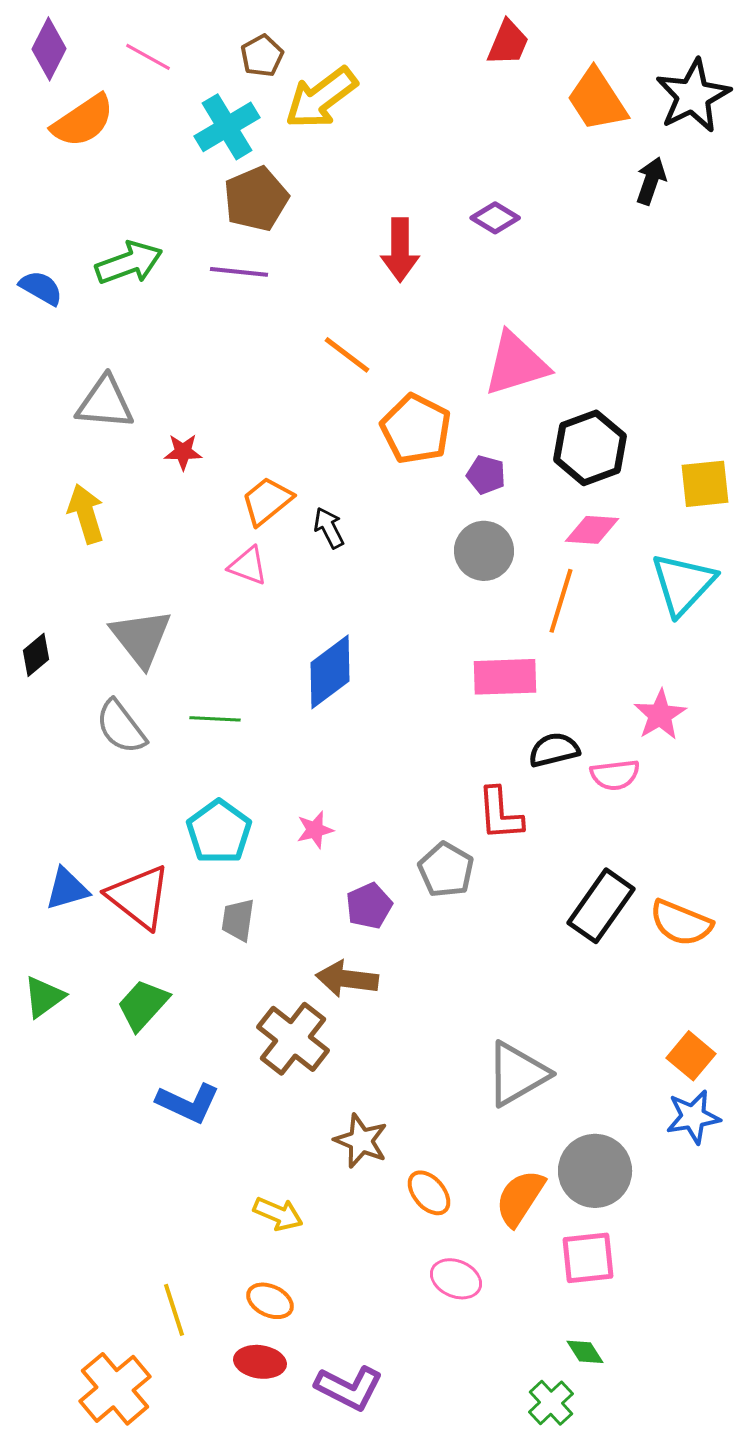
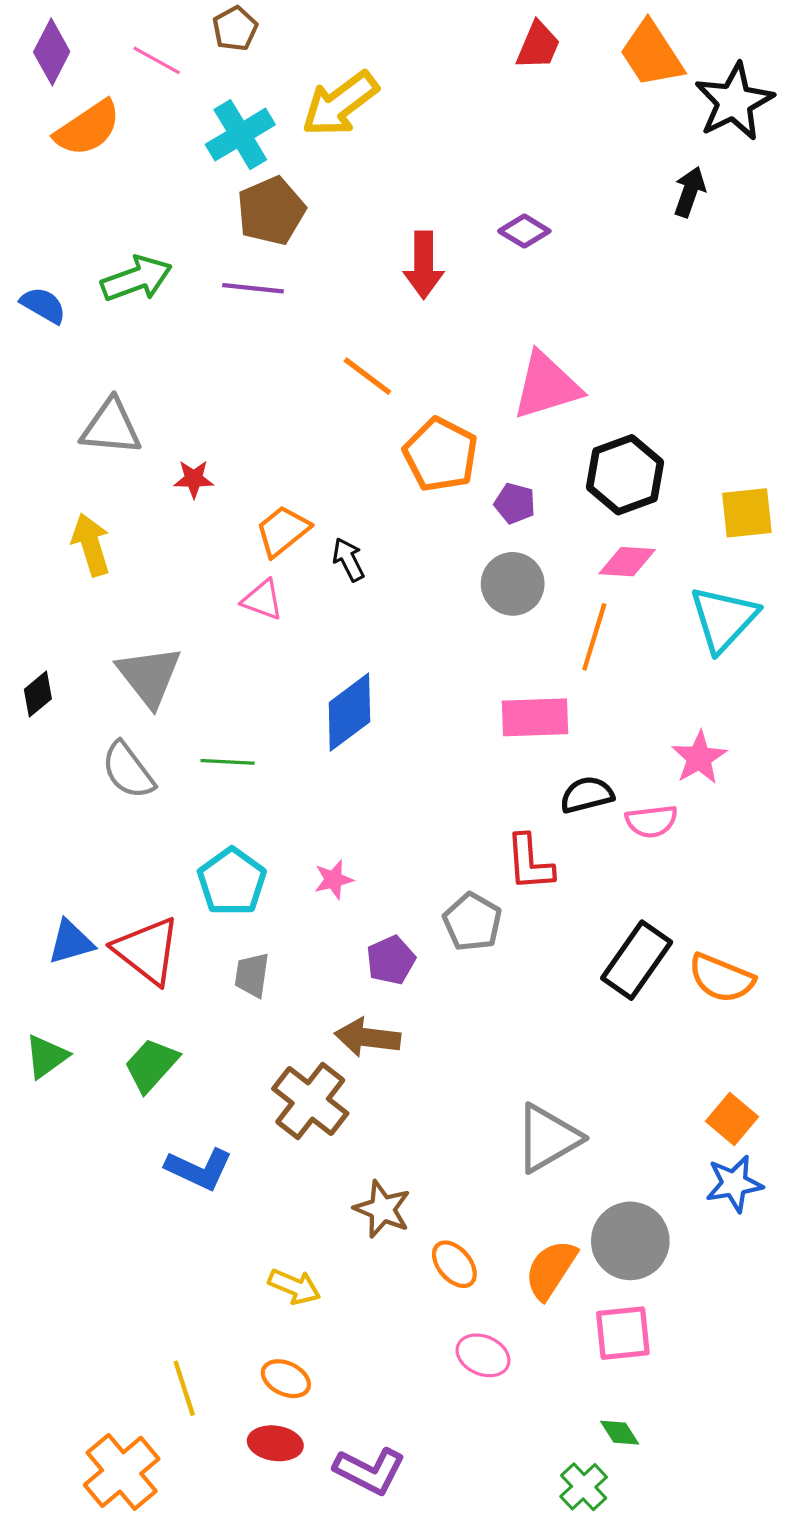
brown pentagon: (262, 56) -> (235, 29), moved
orange trapezoid: (597, 100) -> (651, 54), moved

